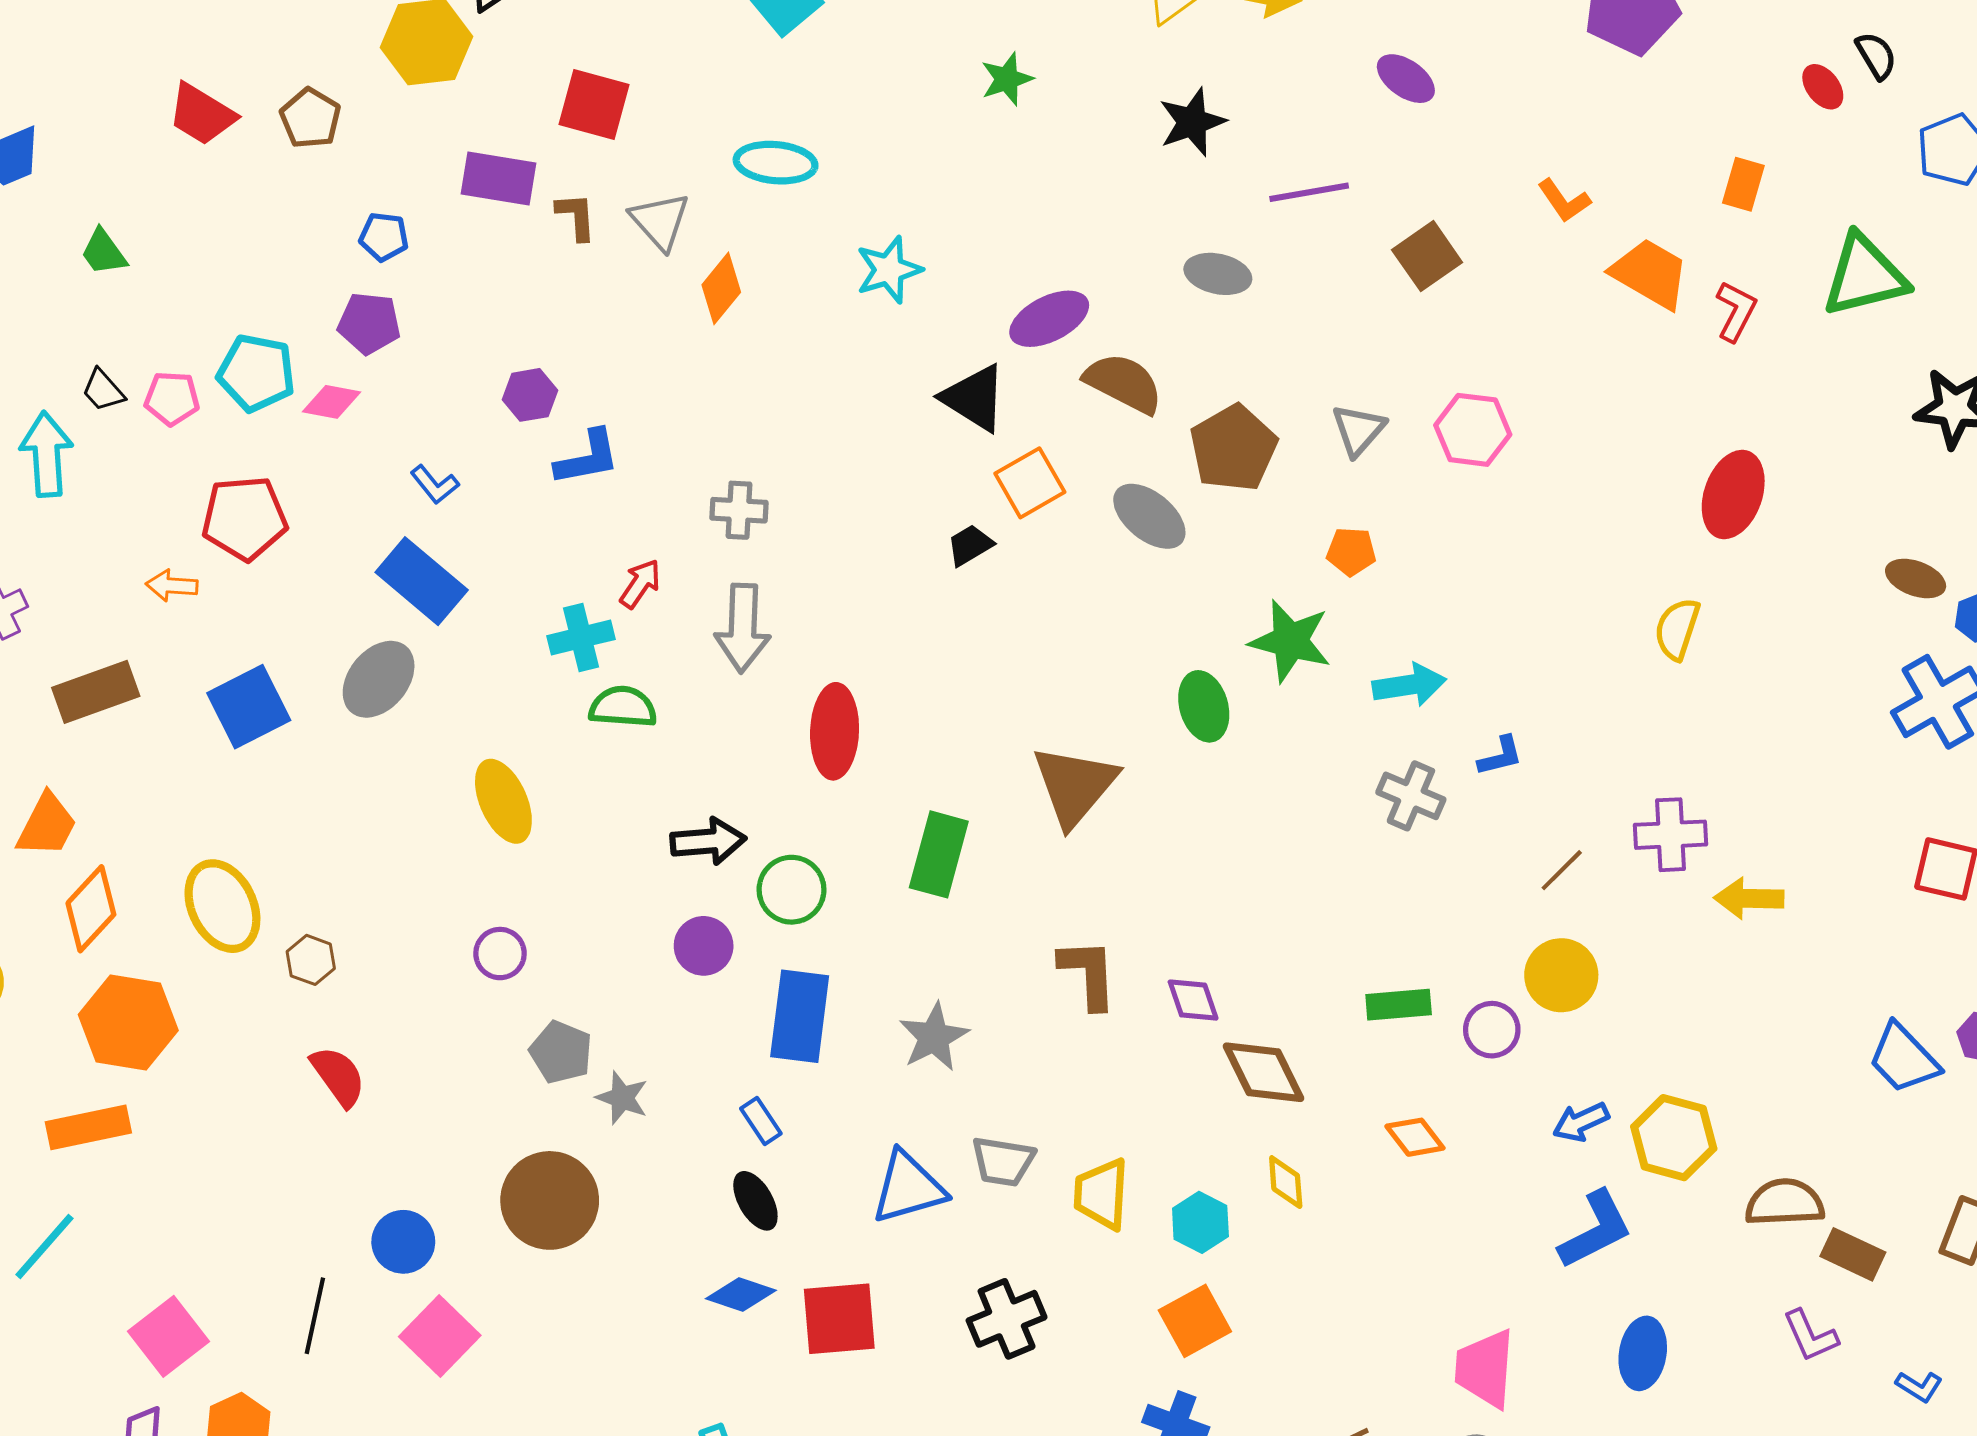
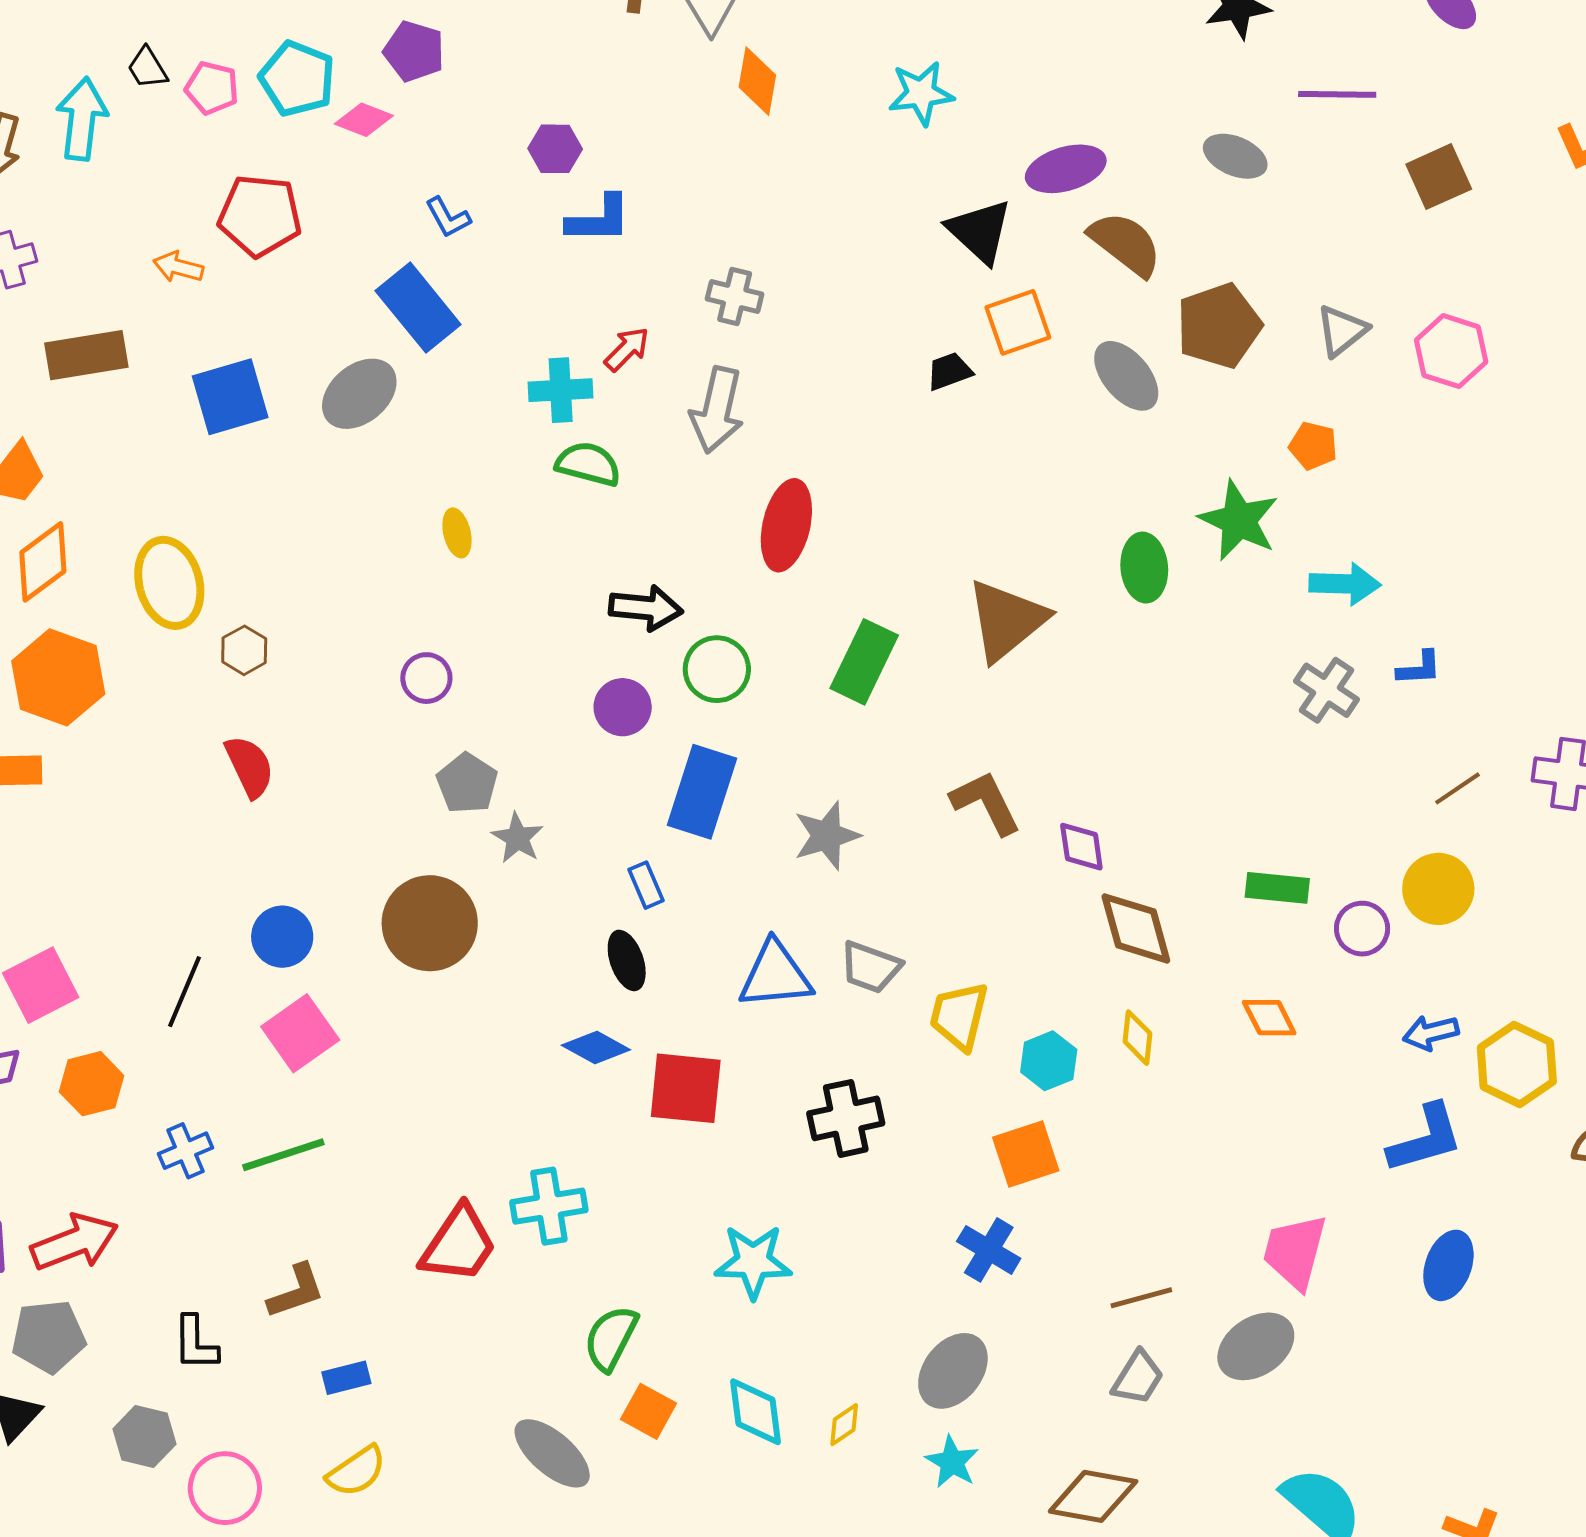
orange diamond: (721, 288) -> (757, 81), turned -40
yellow ellipse: (503, 801) -> (457, 533), size x0.6
brown L-shape: (1088, 974) -> (986, 803), turned -34

